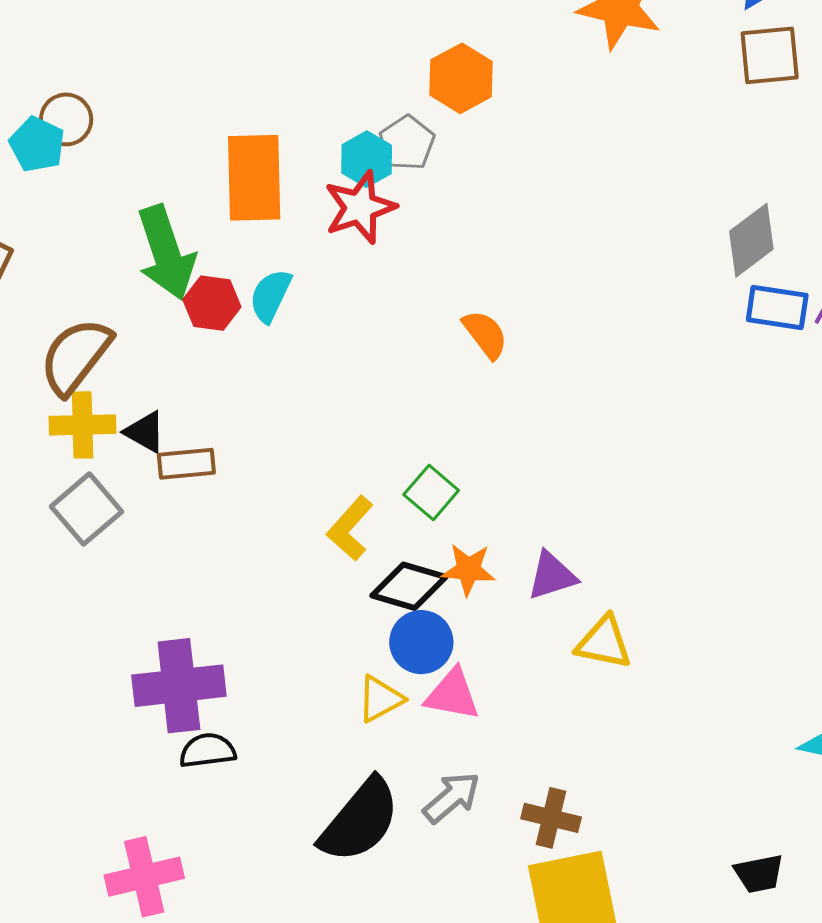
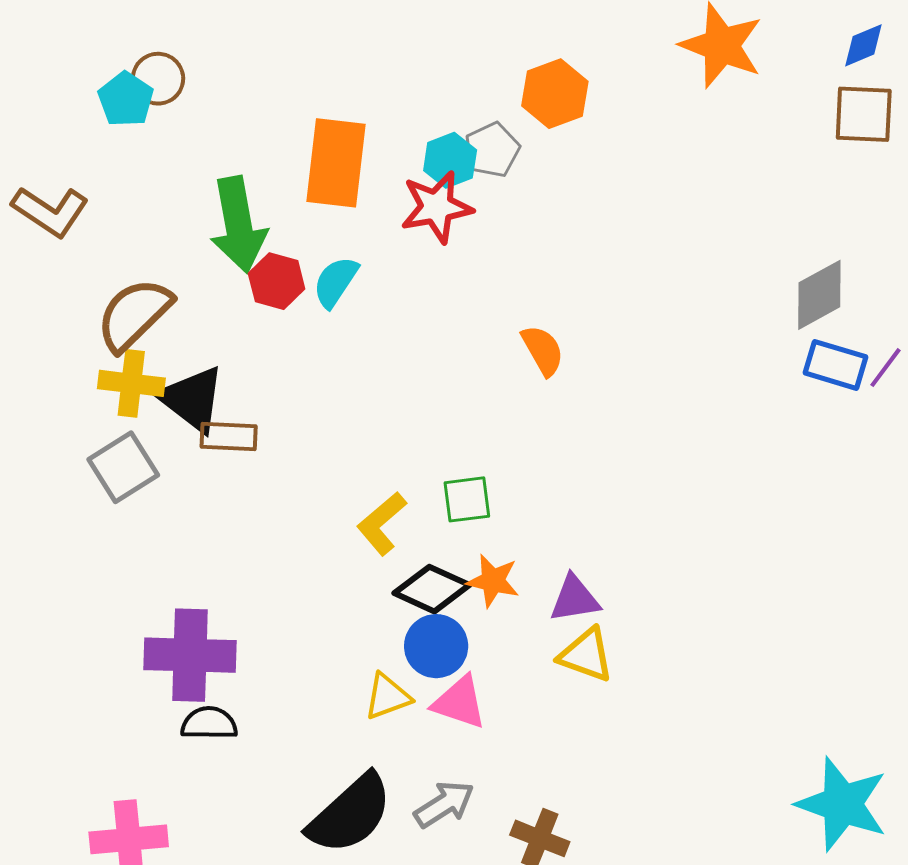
black triangle: (145, 432) -> (192, 399), size x1.6
green square: (431, 493) -> (467, 499), turned 34
yellow triangle: (604, 643) -> (586, 655), moved

